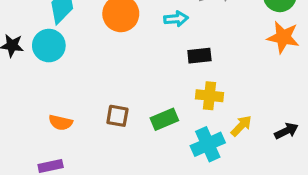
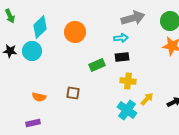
cyan arrow: (176, 19) -> (121, 38), moved
green rectangle: (164, 119) -> (97, 65), moved
cyan cross: (208, 144) -> (127, 110), turned -30

